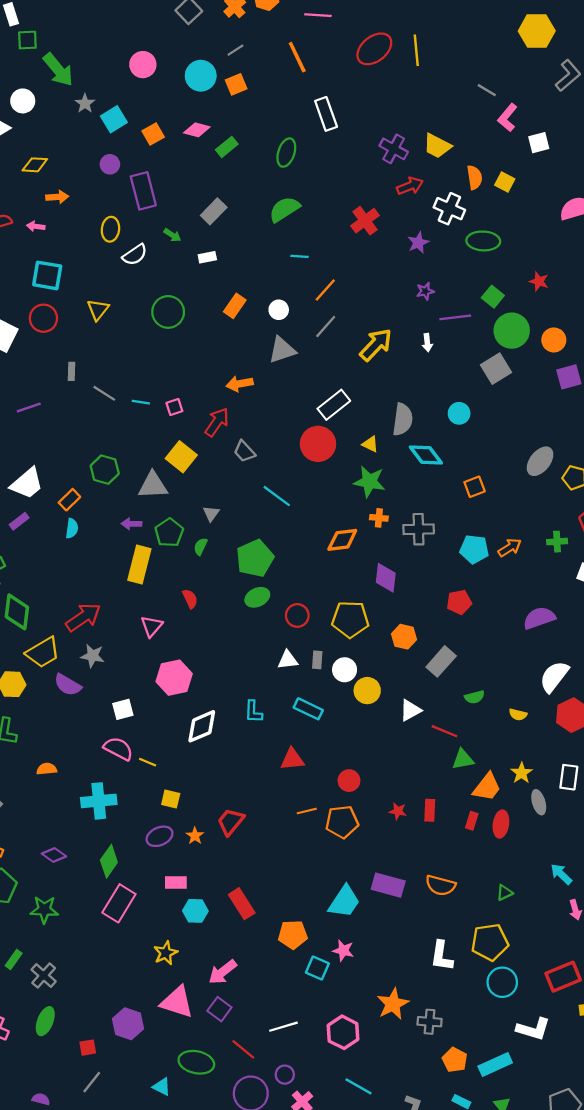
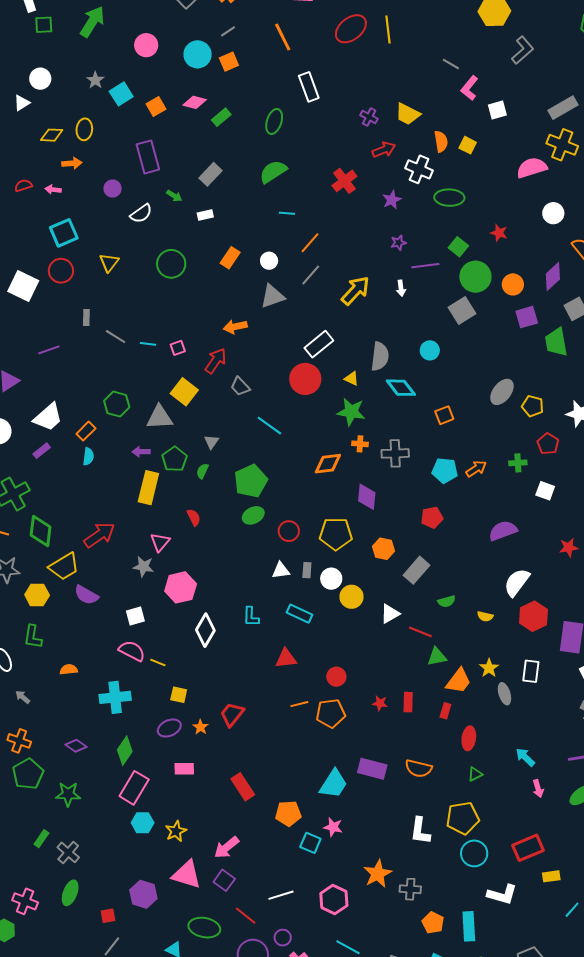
green arrow: (58, 70) -> (92, 22), moved, turned -108
purple cross: (394, 149) -> (369, 117), size x0.7
purple circle: (110, 164) -> (113, 189), moved
yellow ellipse: (110, 229) -> (84, 129), moved
cyan square: (47, 275) -> (64, 233), turned -32
gray star: (93, 656) -> (143, 567), moved
white diamond: (202, 726) -> (205, 630), turned -36
red ellipse: (501, 824) -> (469, 738), moved
cyan hexagon: (195, 911) -> (143, 823), moved
cyan rectangle: (495, 1064) -> (469, 926), turned -68

